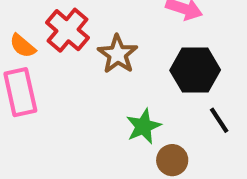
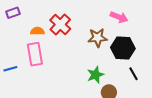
orange semicircle: (23, 46) -> (37, 31), turned 136
brown star: (118, 54) -> (98, 38), moved, turned 30

